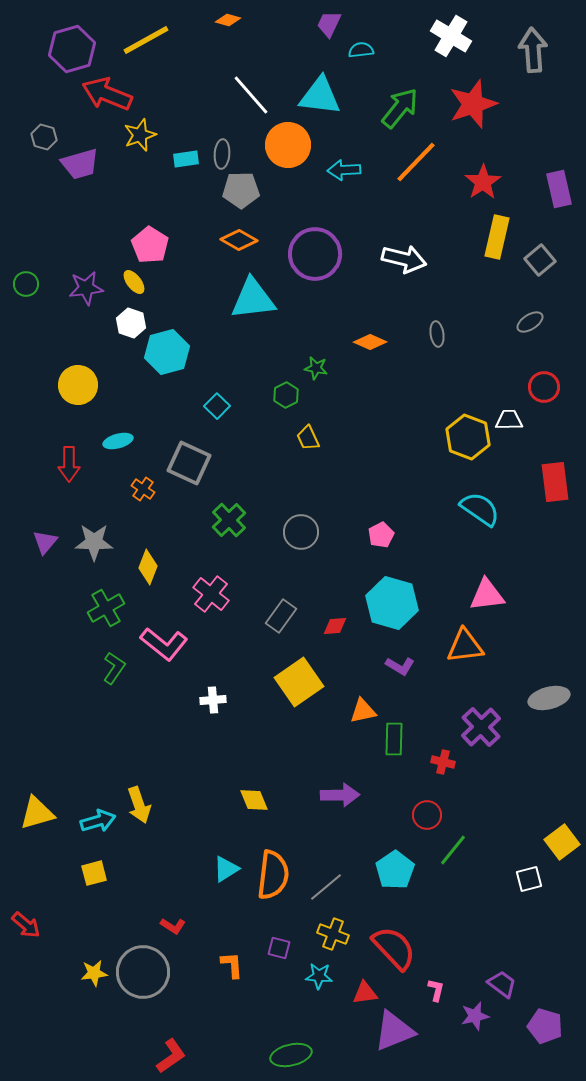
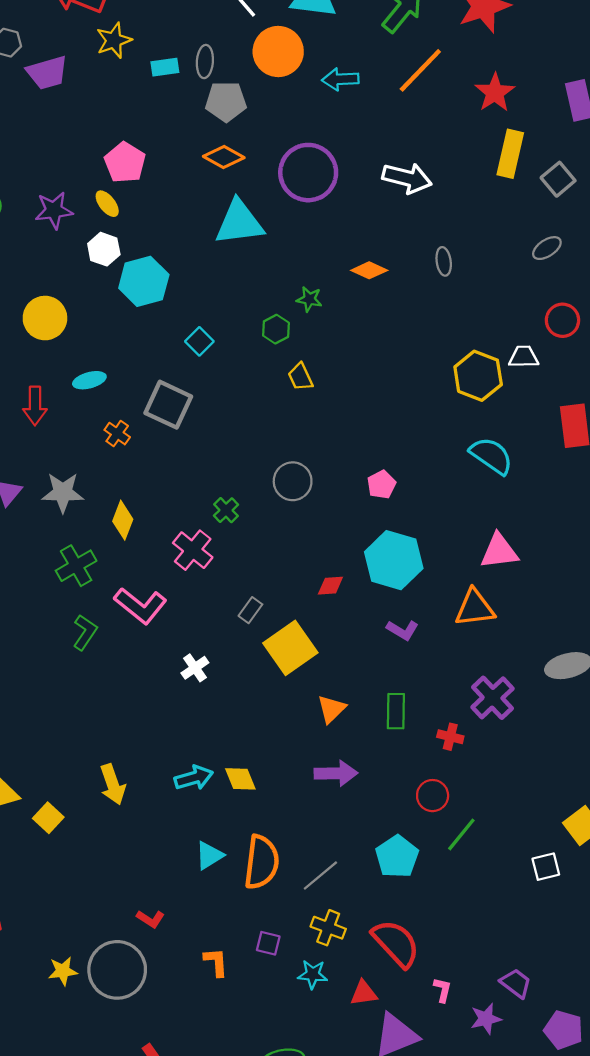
green cross: (229, 520) -> (226, 510), moved, size x0.7
gray rectangle: (281, 616) -> (250, 610), moved, size x0.7
white cross: (213, 700) -> (195, 668), turned -30
orange triangle: (363, 711) -> (331, 709), moved, turned -32
cyan arrow: (98, 821) -> (194, 778), moved
yellow square: (94, 873) -> (48, 818), moved, turned -32

